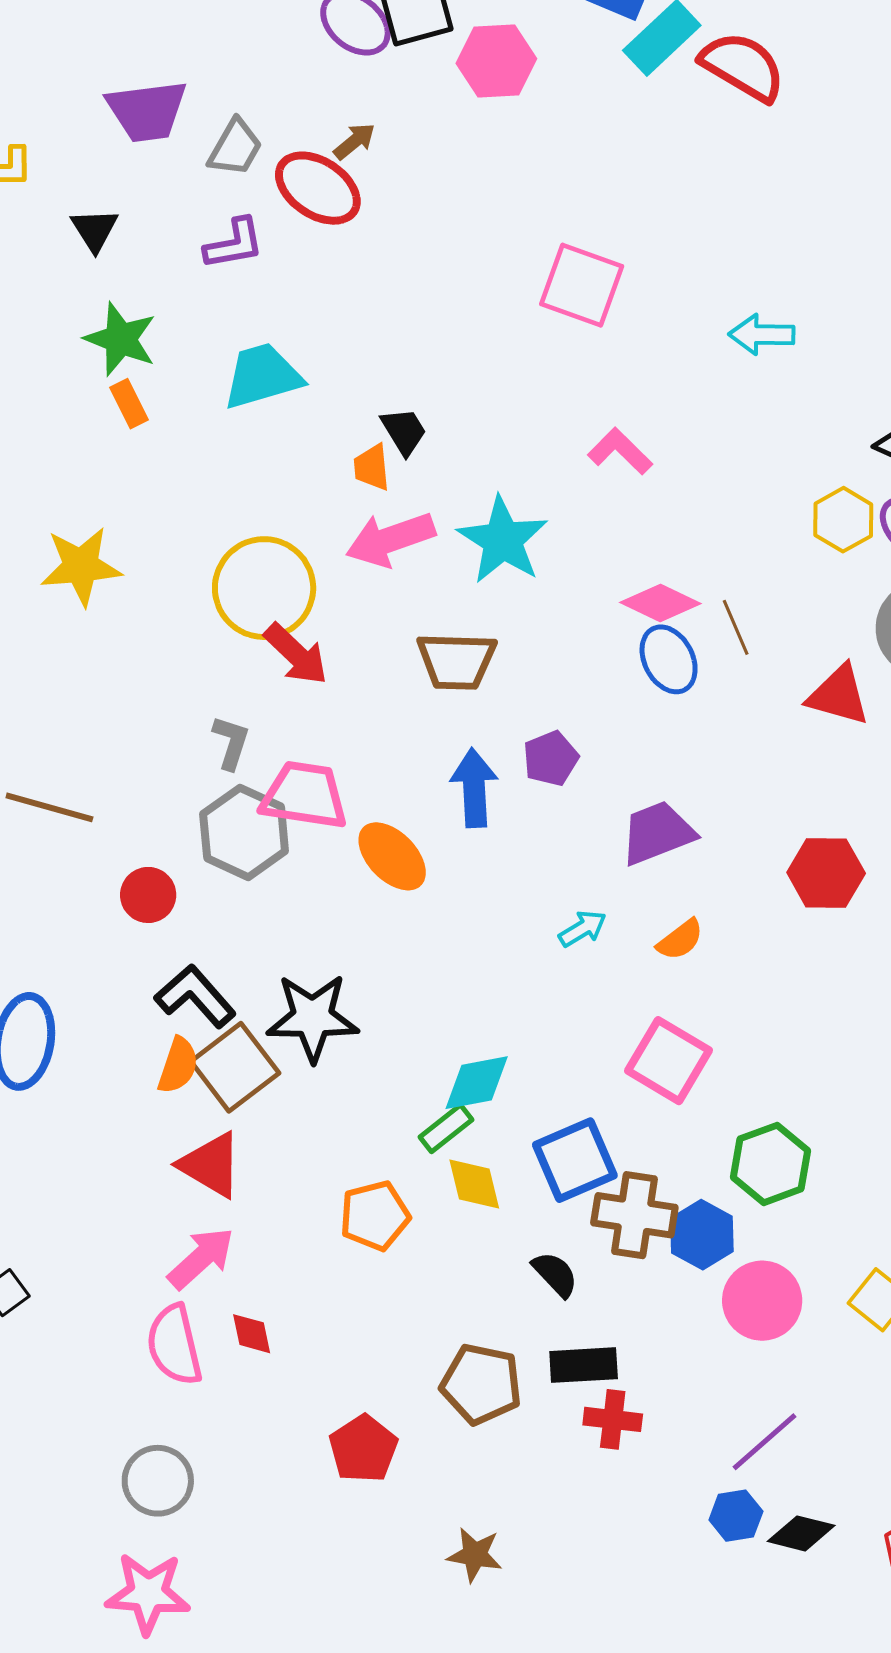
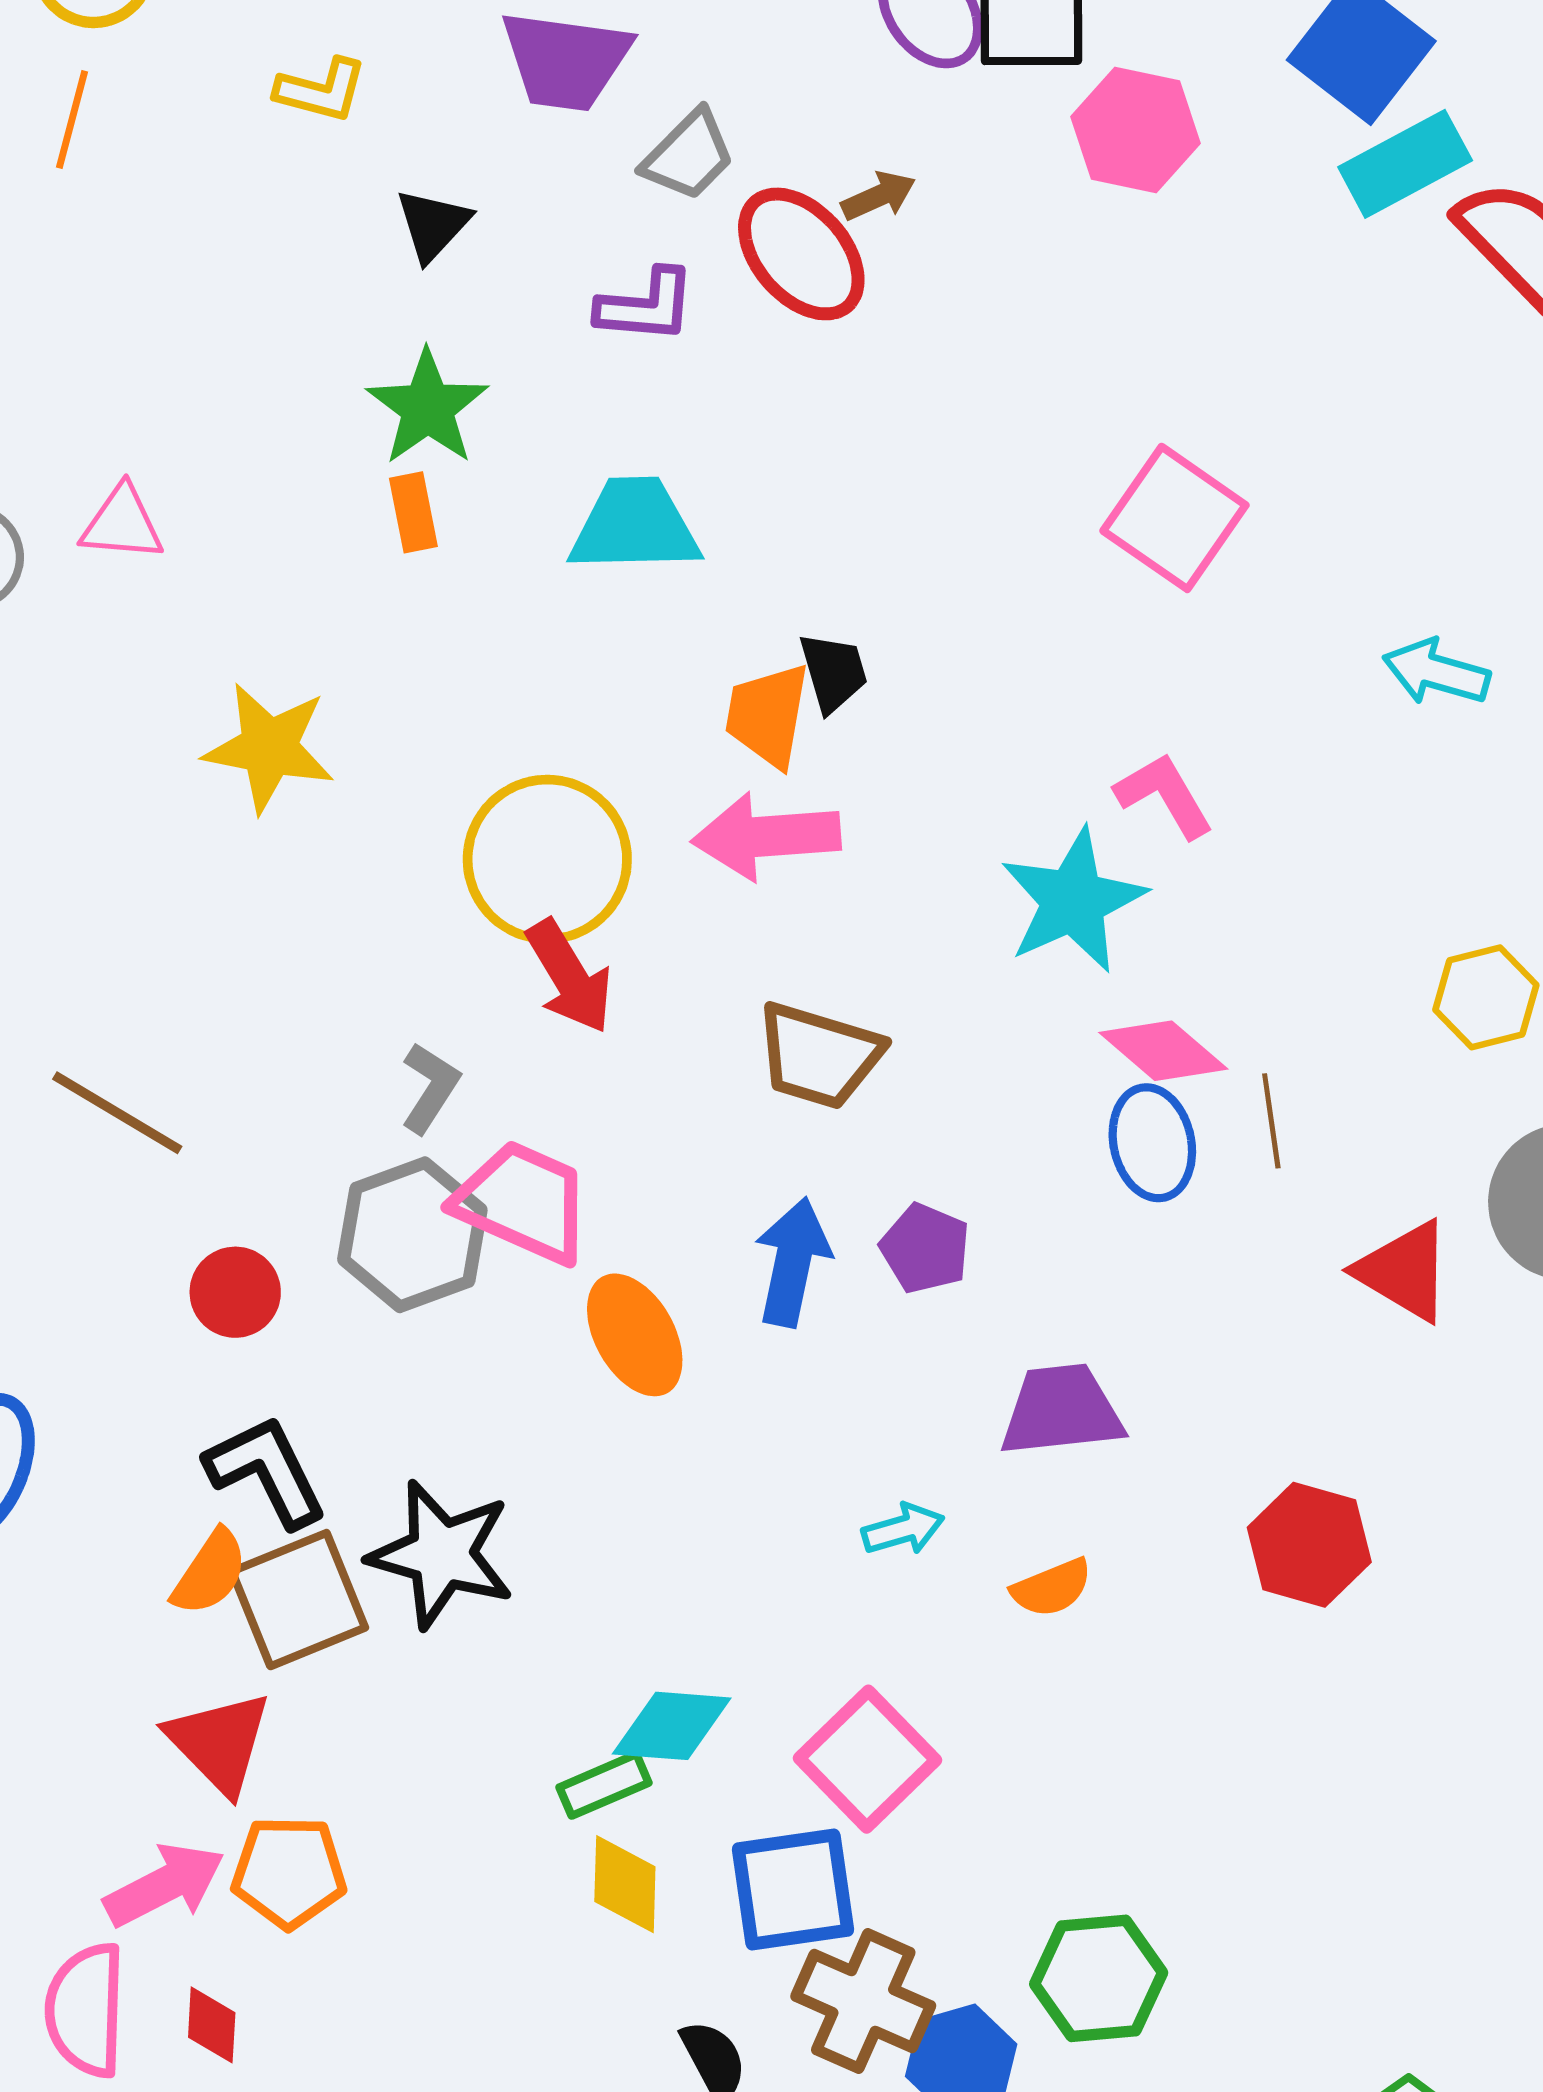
orange trapezoid: (372, 467) -> (768, 715), size x1.4
cyan star: (503, 540) -> (1073, 901), moved
purple pentagon: (551, 758) -> (925, 1248), turned 30
pink square: (668, 1061) -> (868, 1759), moved
orange pentagon: (375, 1216) -> (289, 1872), moved

